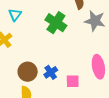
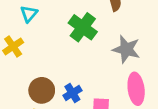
gray star: (95, 21) -> (126, 49), moved

